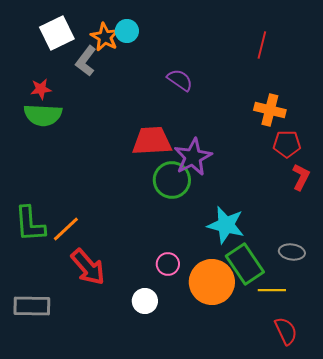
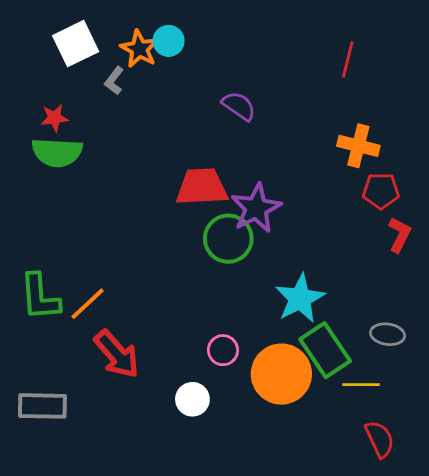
gray L-shape: (86, 61) -> (114, 81), size x0.7
cyan star: (226, 225) -> (300, 298), turned 30

